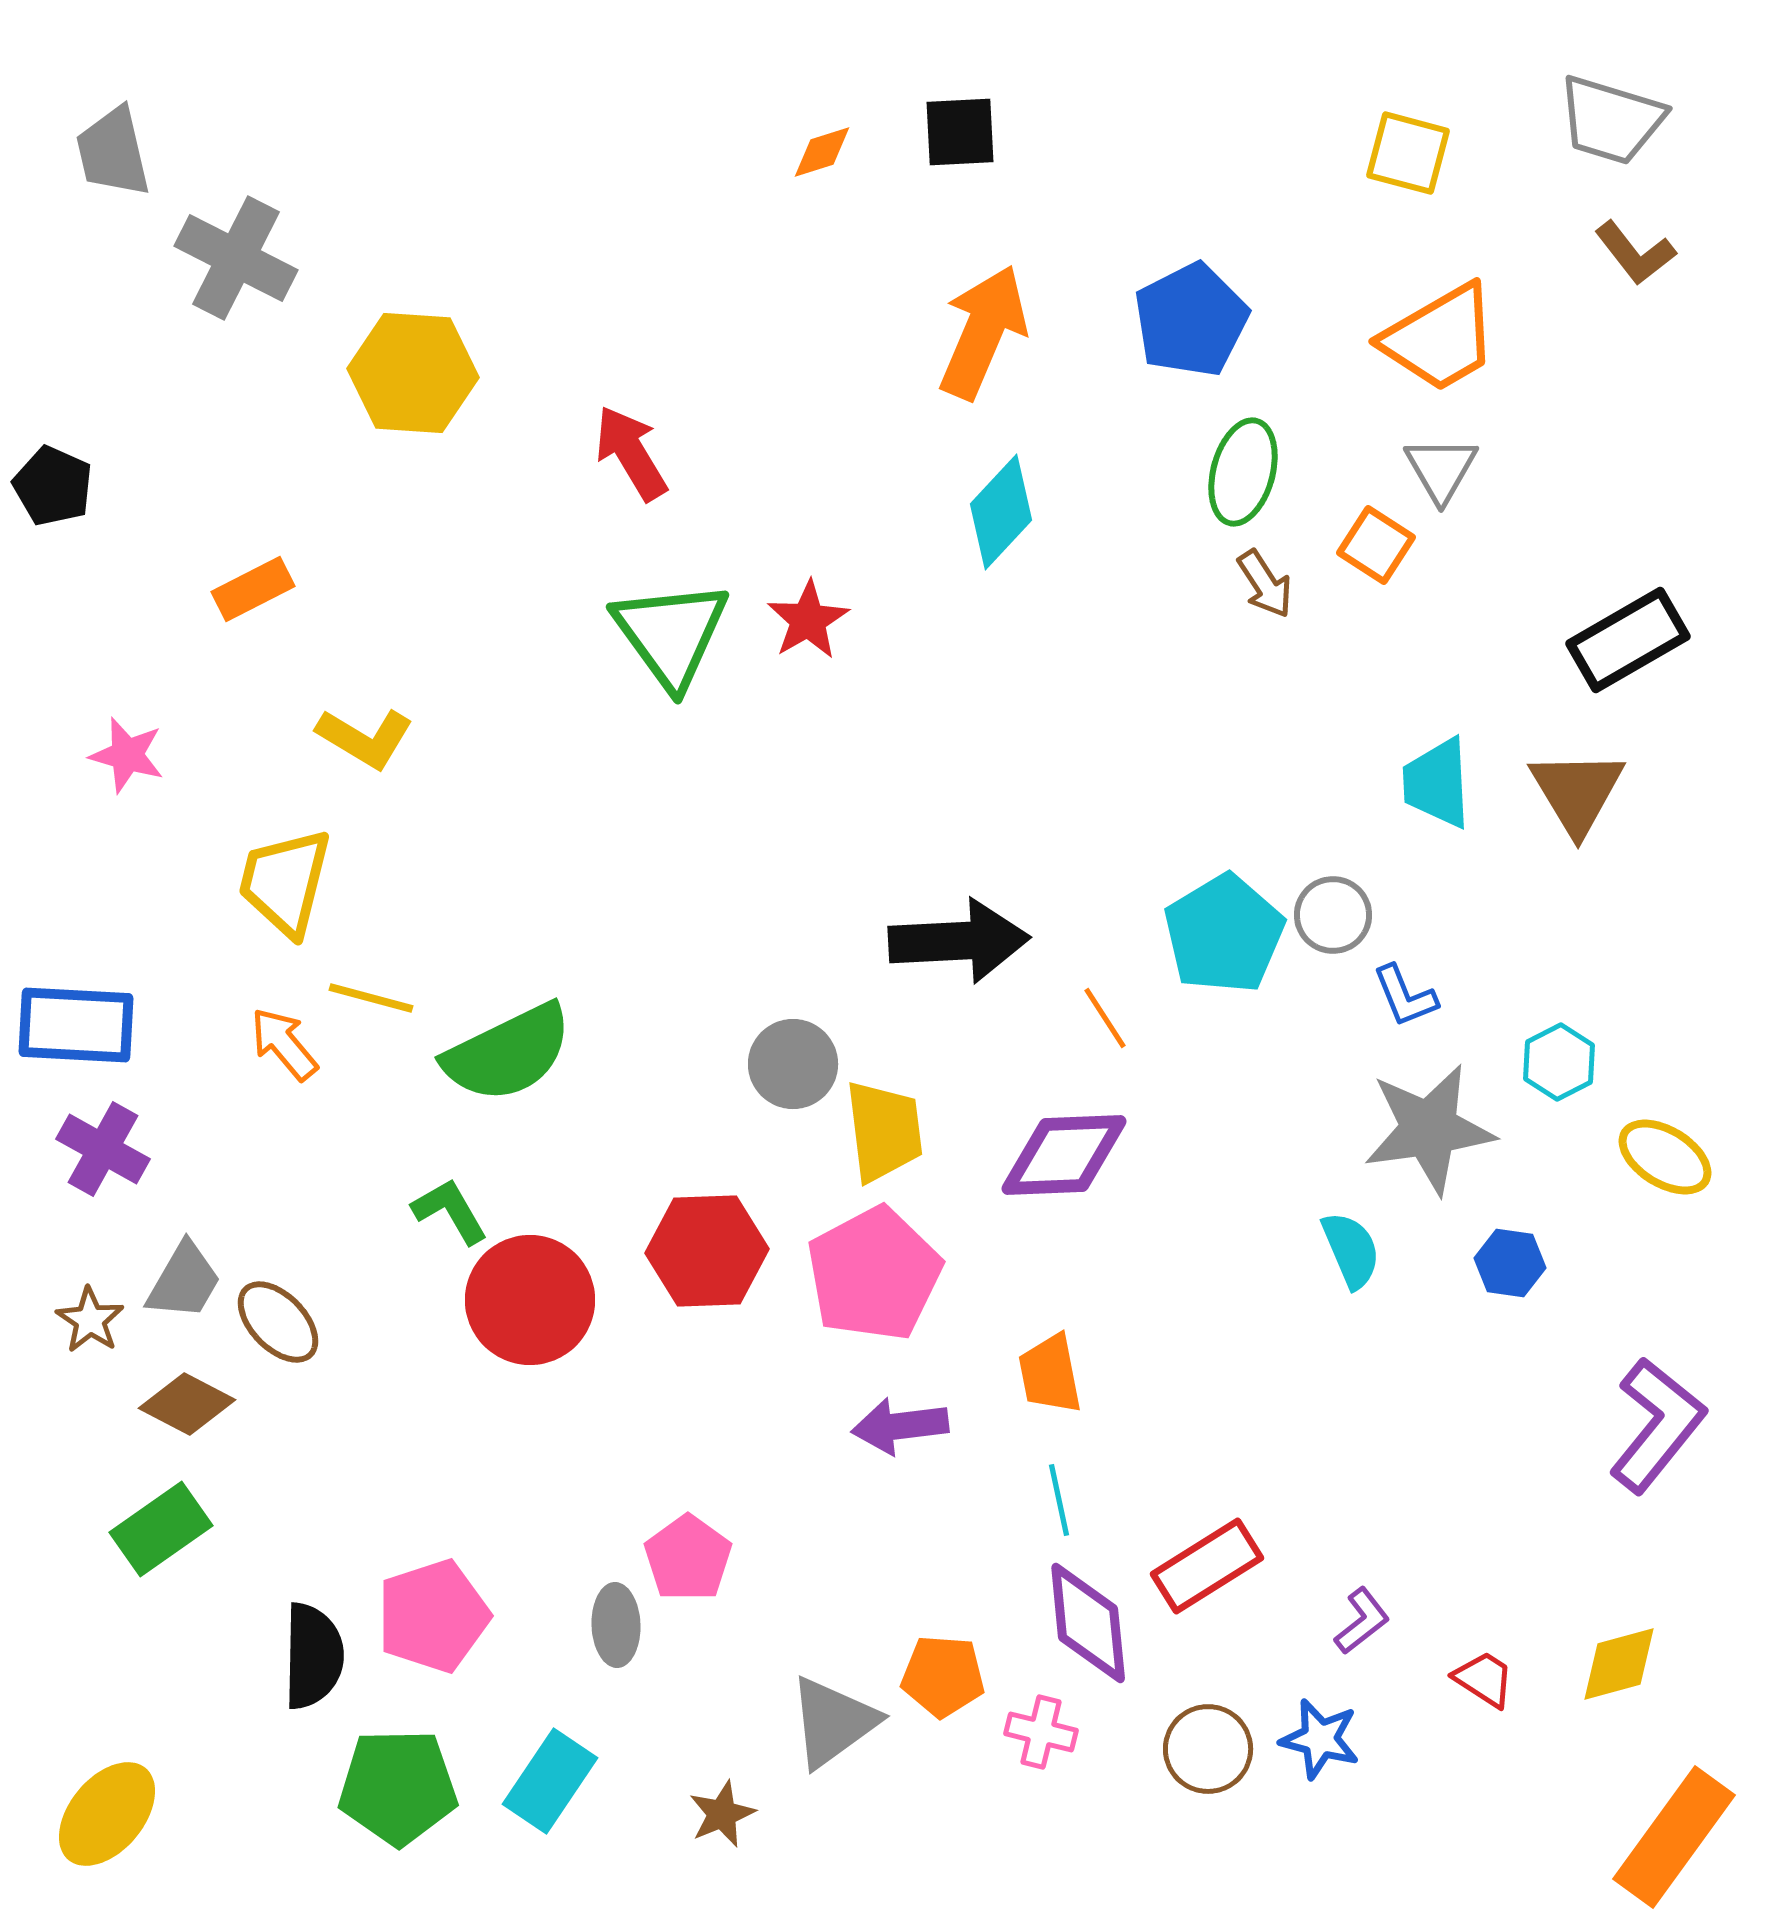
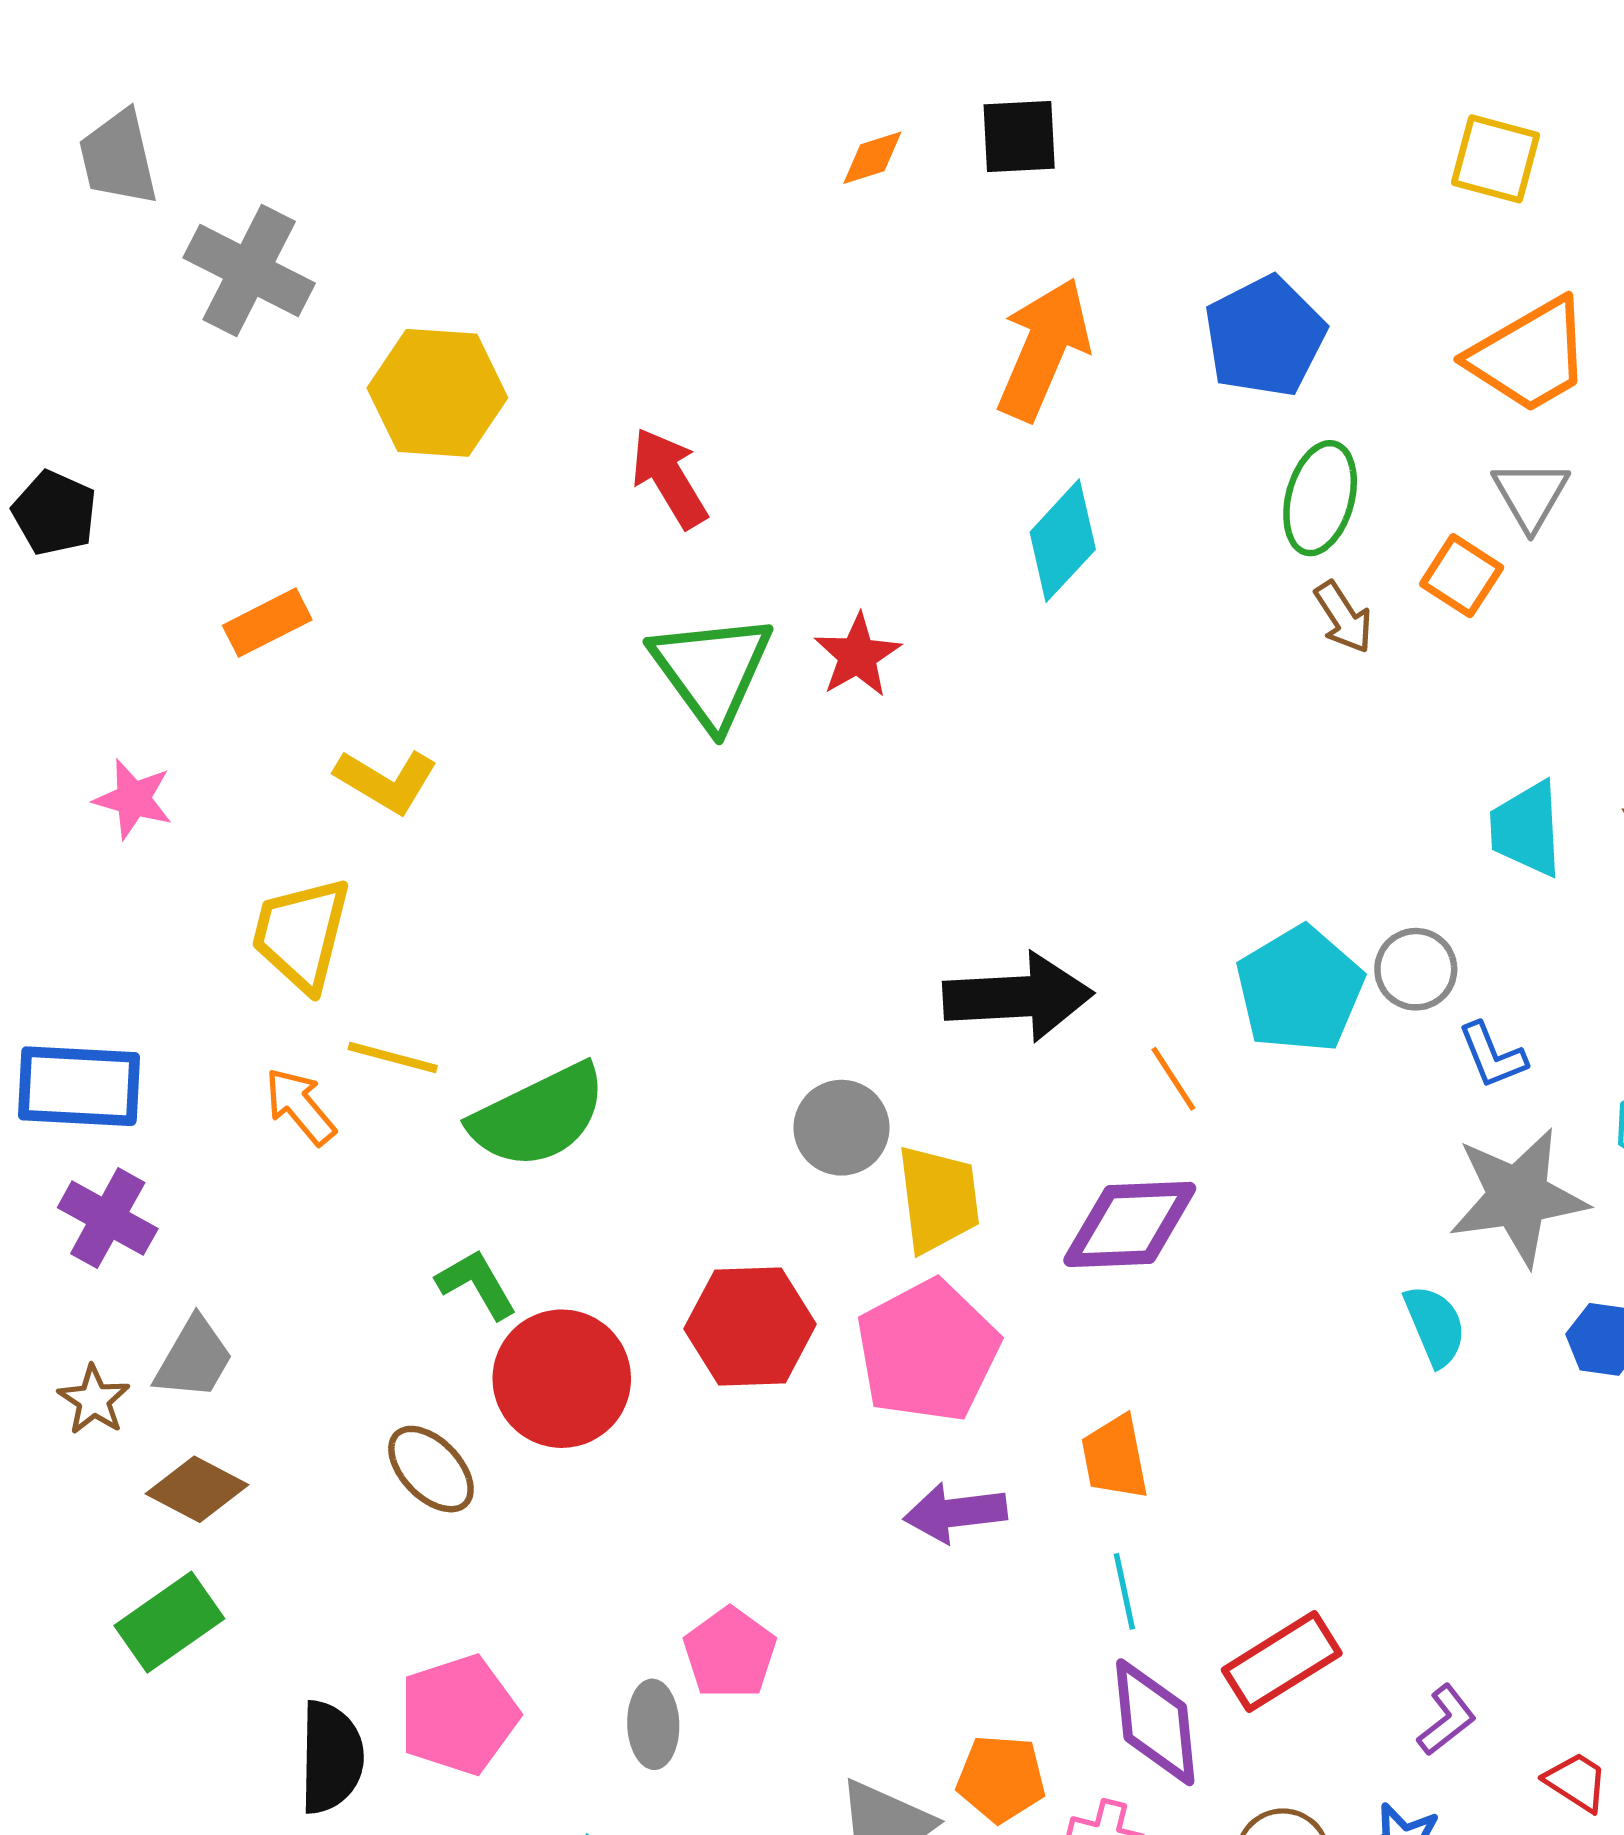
brown ellipse: (278, 1322) -> (431, 1469), moved

